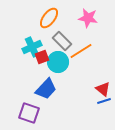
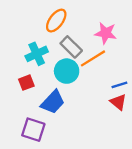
pink star: (88, 18) -> (106, 33), moved
red square: (42, 57) -> (26, 83), moved
blue line: (104, 101) -> (119, 85), moved

